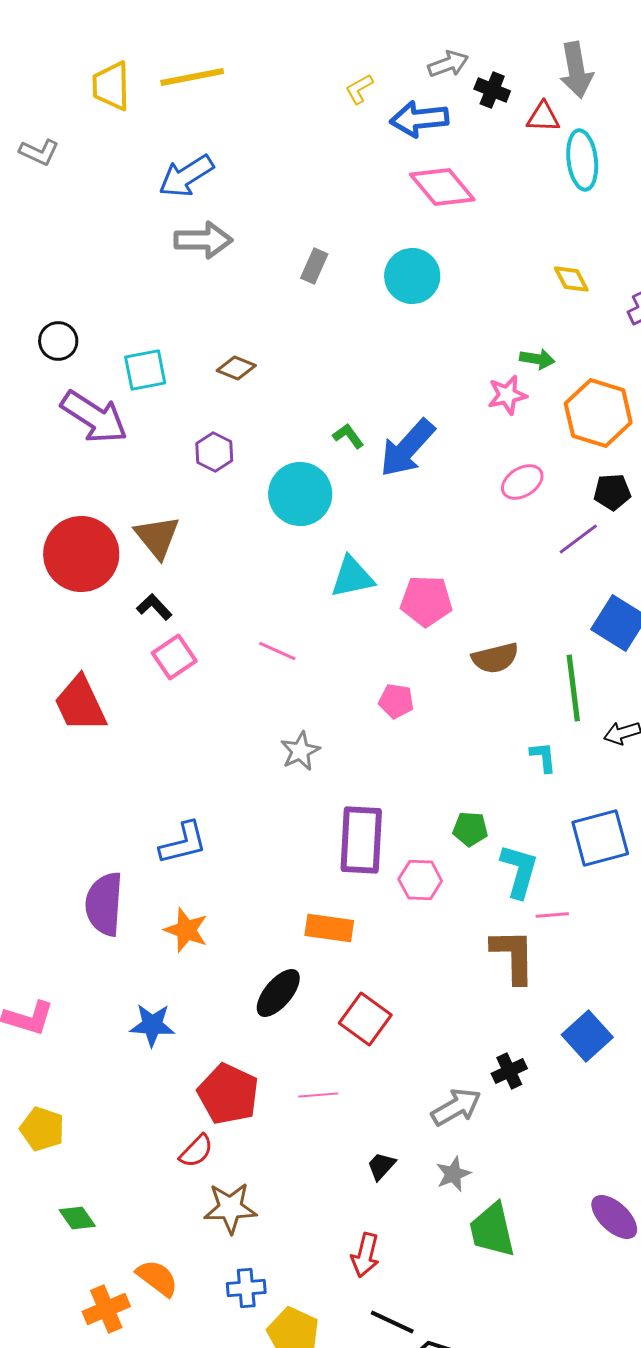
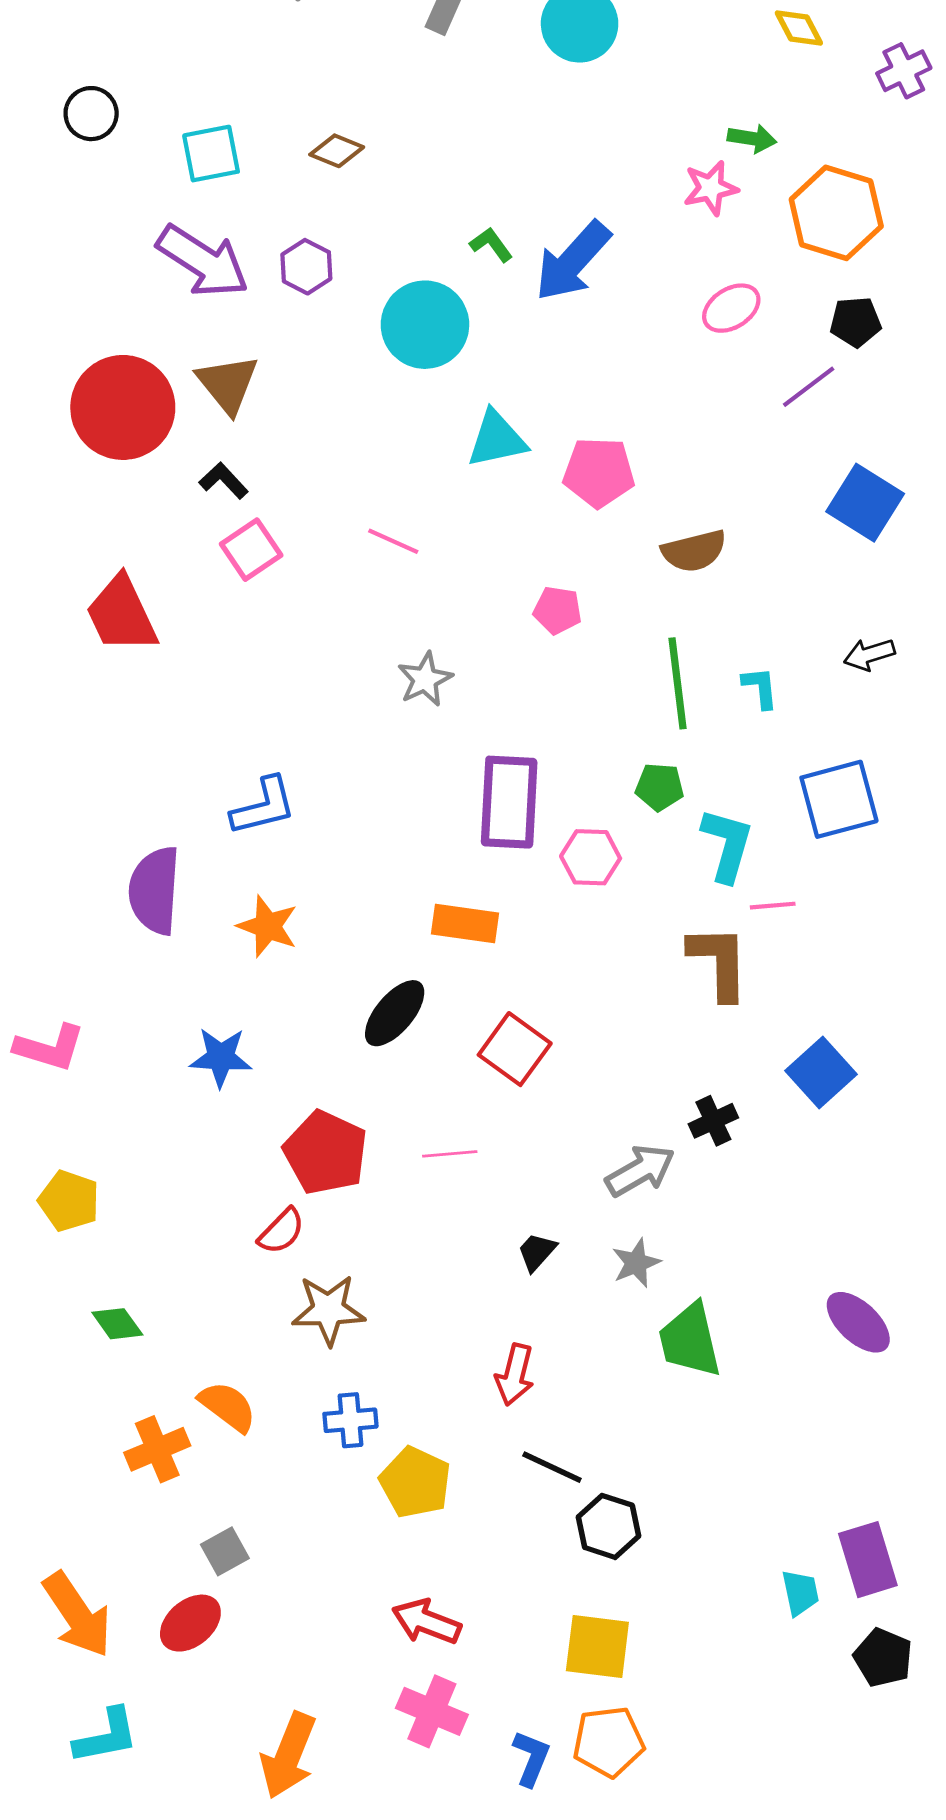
purple arrow: (94, 417) -> (203, 261), moved
green line: (573, 688) -> (677, 683), moved

